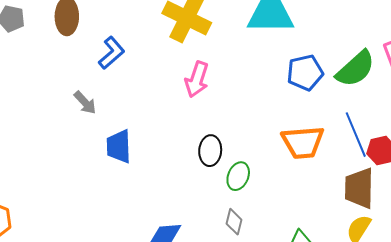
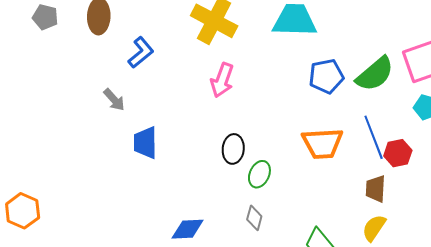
brown trapezoid: (359, 188) -> (376, 189), size x0.7

